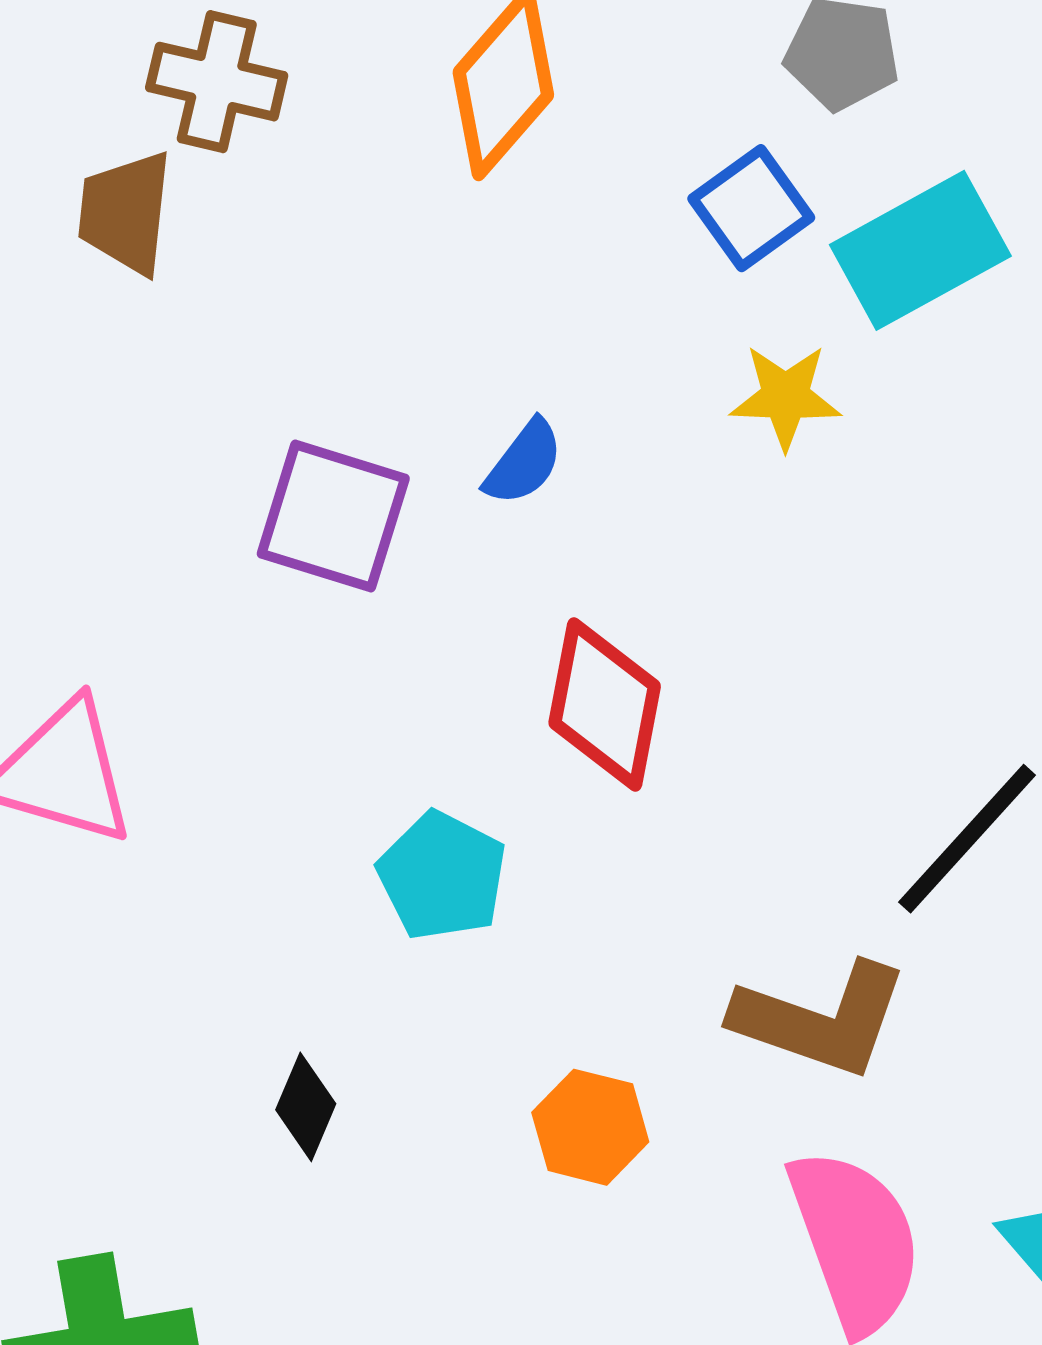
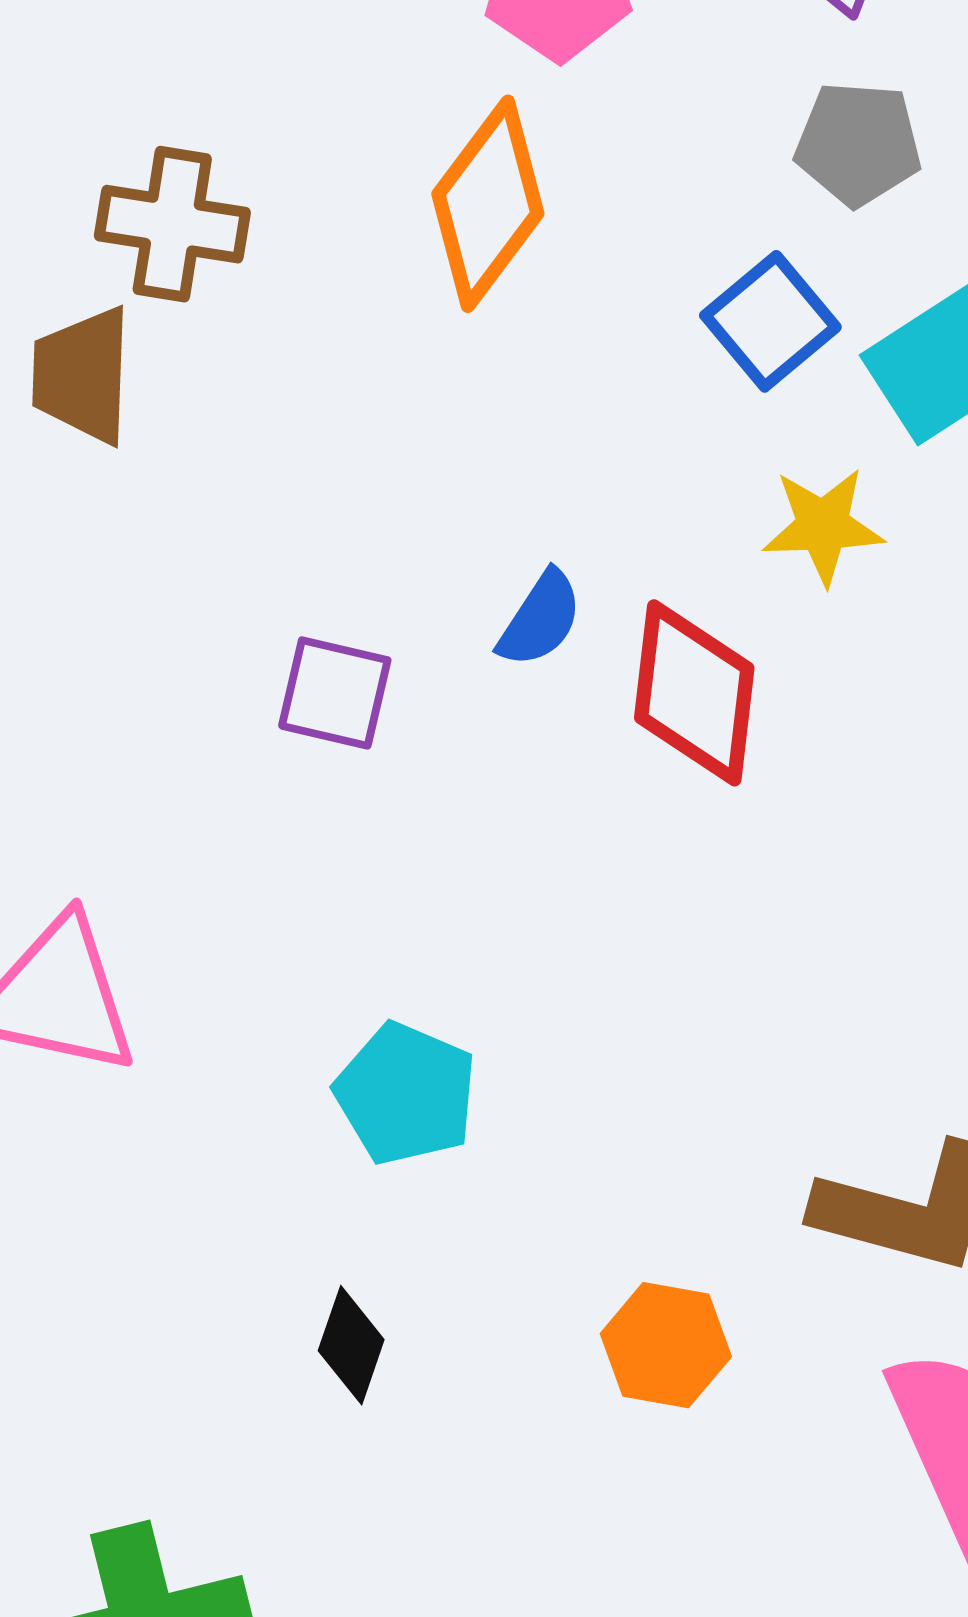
purple square: (333, 516) -> (335, 693), size x0.7
red diamond: (605, 705) -> (694, 693), moved
cyan pentagon: (442, 876) -> (406, 1094), moved

